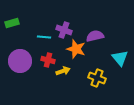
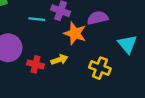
red cross: (48, 60) -> (36, 64), moved

